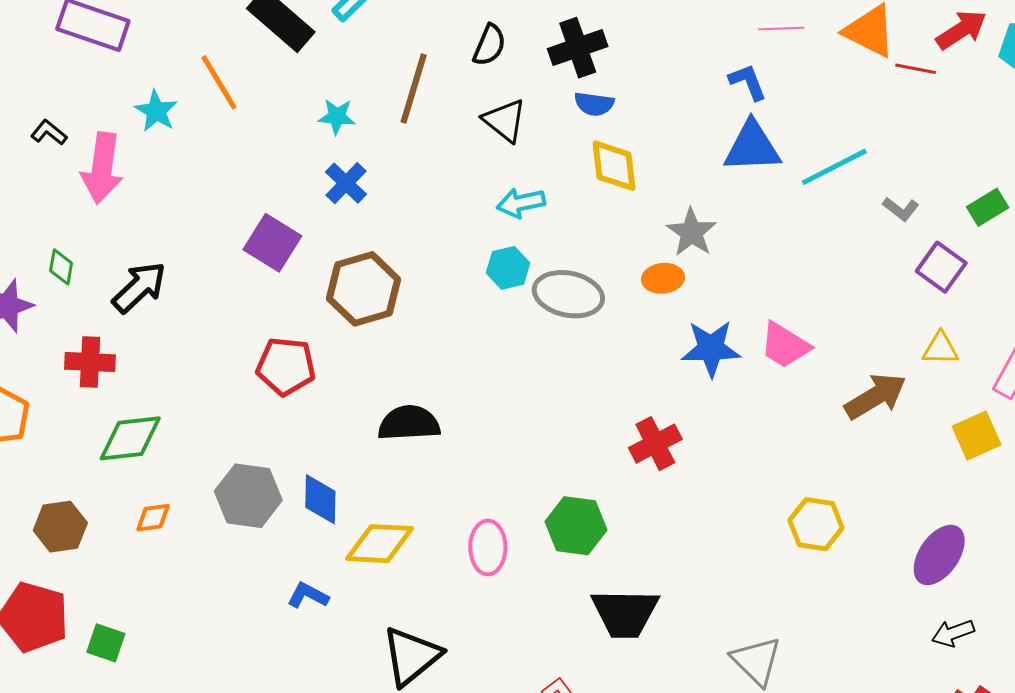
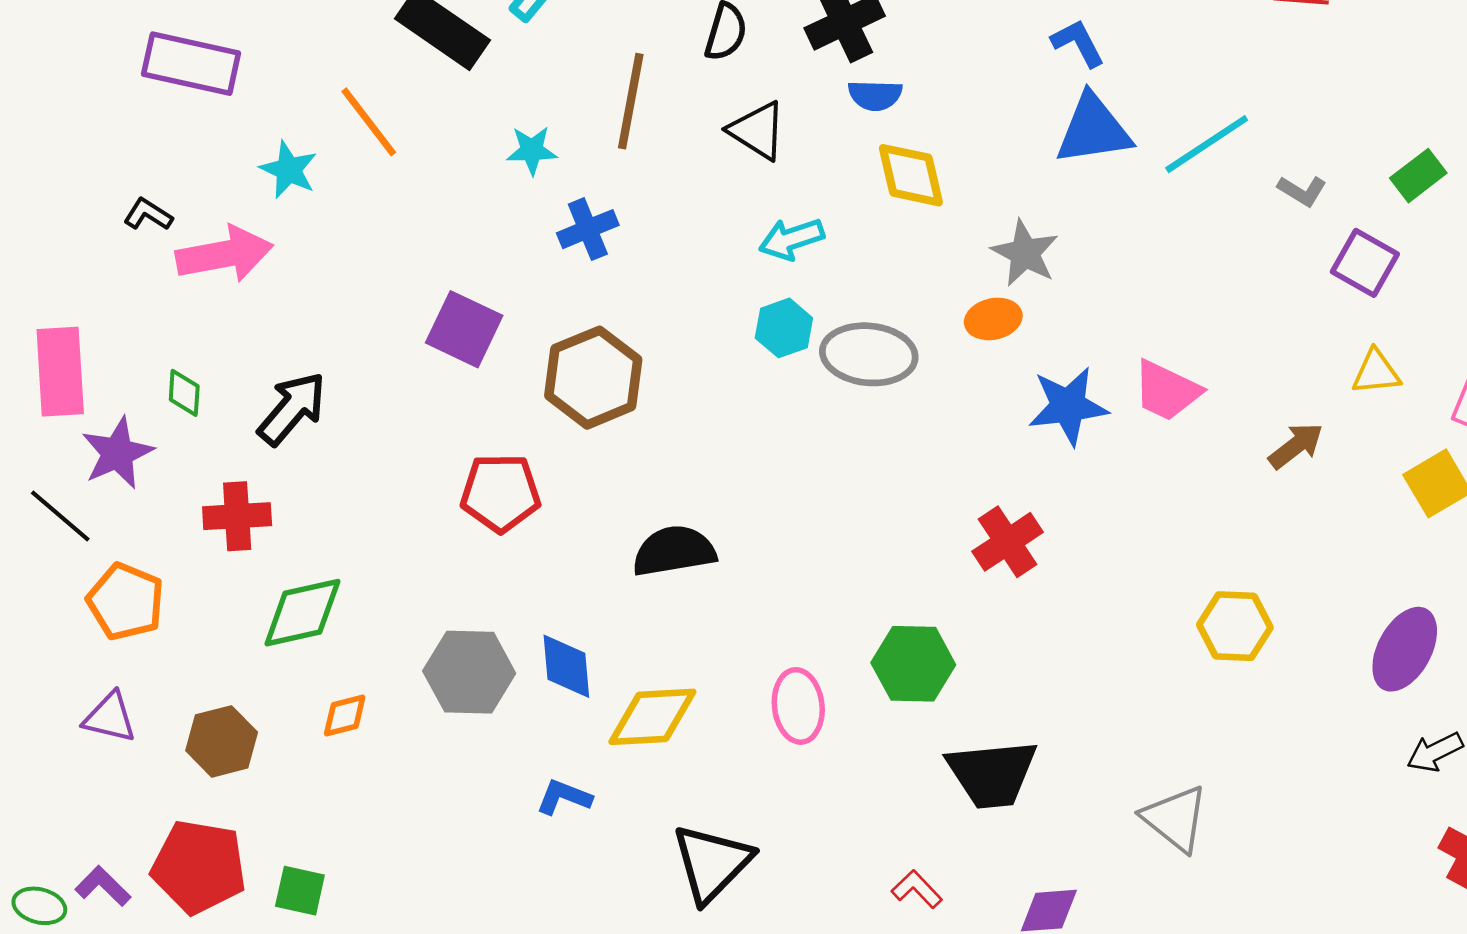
pink arrow: (102, 168) -> (225, 254), turned -102
blue cross: (346, 183) -> (588, 229), moved, turned 30
brown arrow: (875, 396) -> (1296, 446), size x0.7

